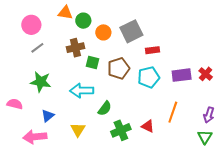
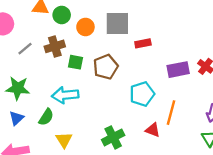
gray square: (131, 31) -> (117, 24), turned 30
gray line: (37, 48) -> (25, 49), moved
cyan pentagon: (149, 77) -> (142, 94), moved
green semicircle: (105, 108) -> (46, 117), moved
blue triangle: (48, 116) -> (16, 118), moved
red triangle: (148, 126) -> (153, 130), moved

